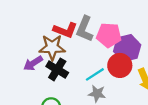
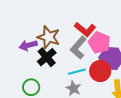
gray L-shape: (85, 29) -> (78, 48), moved
red L-shape: (65, 30) -> (85, 29), moved

